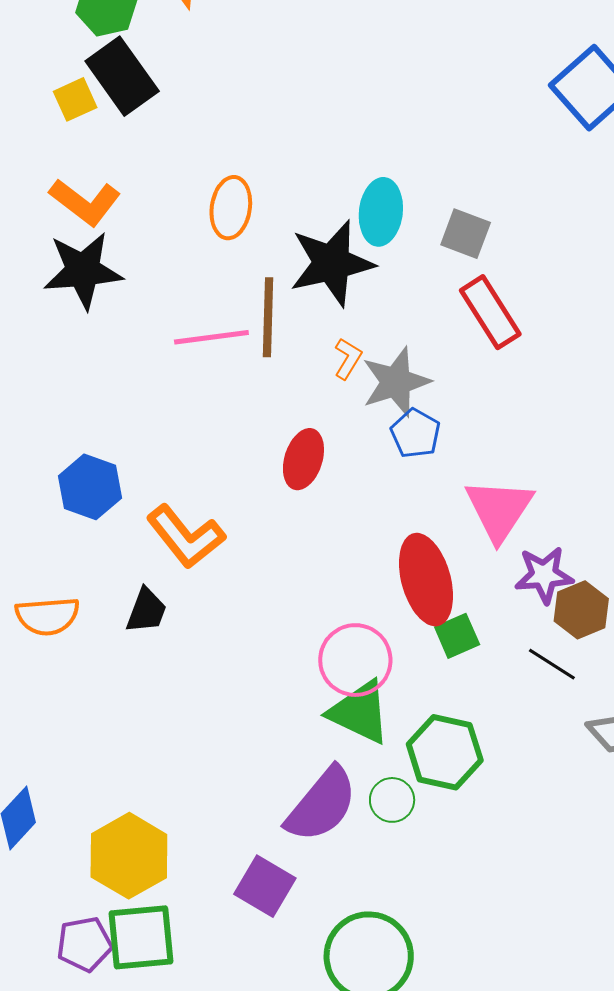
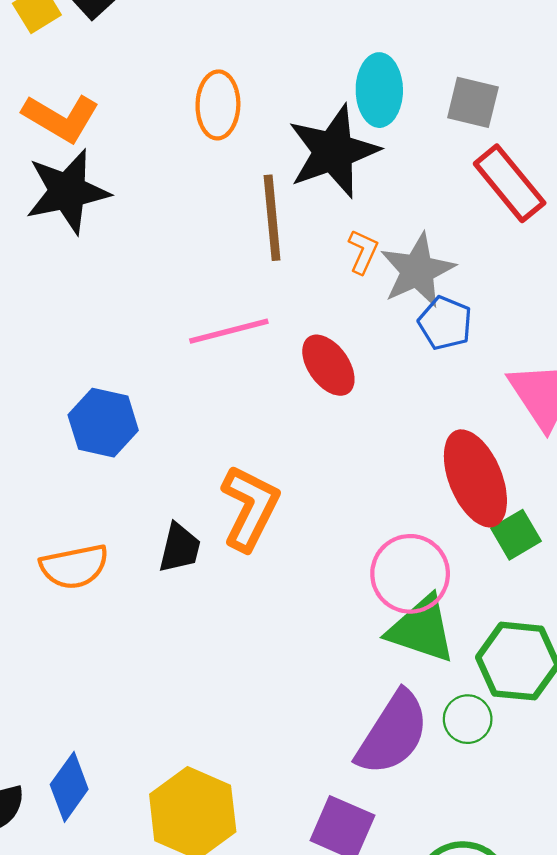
pink line: (211, 337) -> (229, 331), moved
red ellipse: (303, 459) -> (328, 365), turned -46
orange L-shape: (186, 537) -> (250, 508), moved, turned -108

